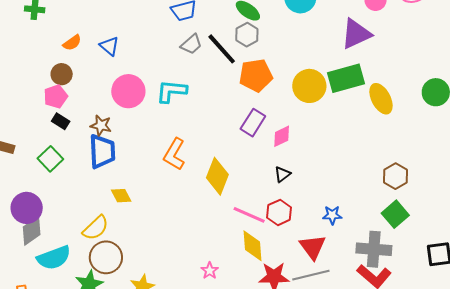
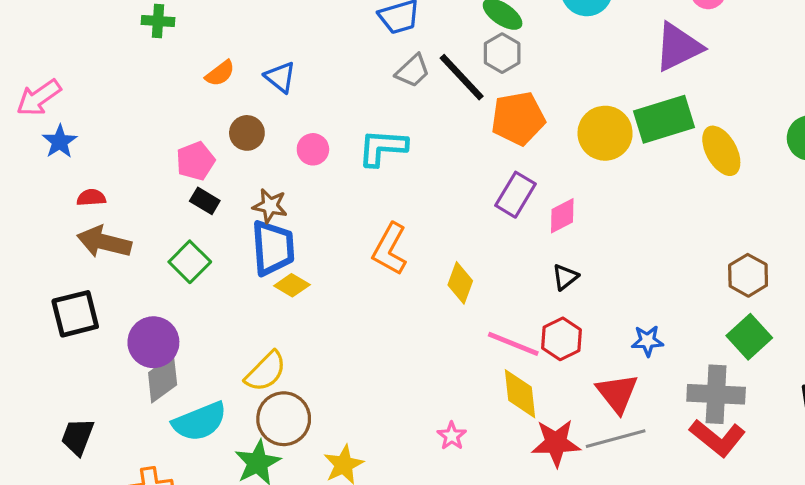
brown circle: (62, 74) -> (247, 133), moved
pink circle: (128, 91) -> (313, 149), size x0.6
yellow diamond: (217, 176) -> (460, 283), size x0.7
yellow diamond: (121, 196) -> (292, 285), moved, turned -30

